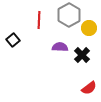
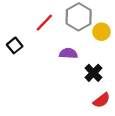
red line: (39, 20) -> (44, 23), turned 42
black cross: (82, 55) -> (93, 73), moved

